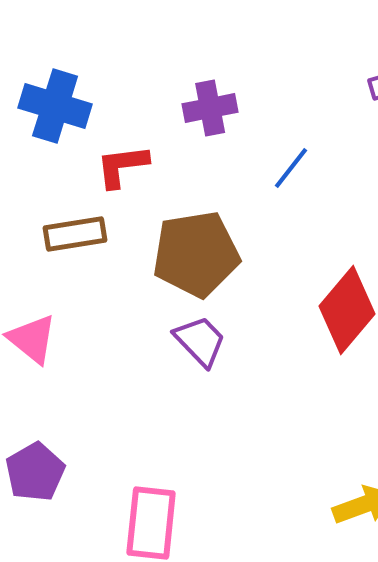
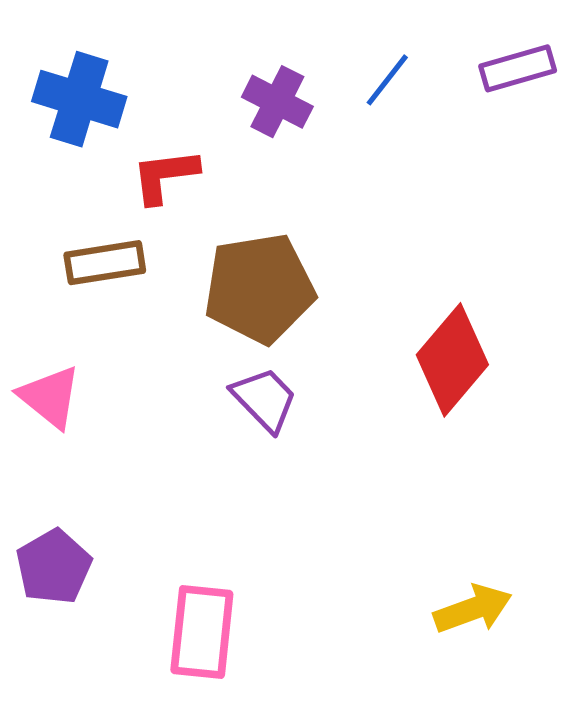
purple cross: (210, 108) -> (277, 102), turned 38
blue line: (291, 168) -> (387, 80), moved

